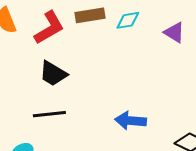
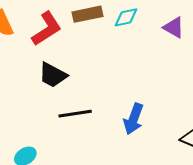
black line: (49, 114) -> (75, 114), moved
blue arrow: (130, 121) -> (133, 119), turned -72

